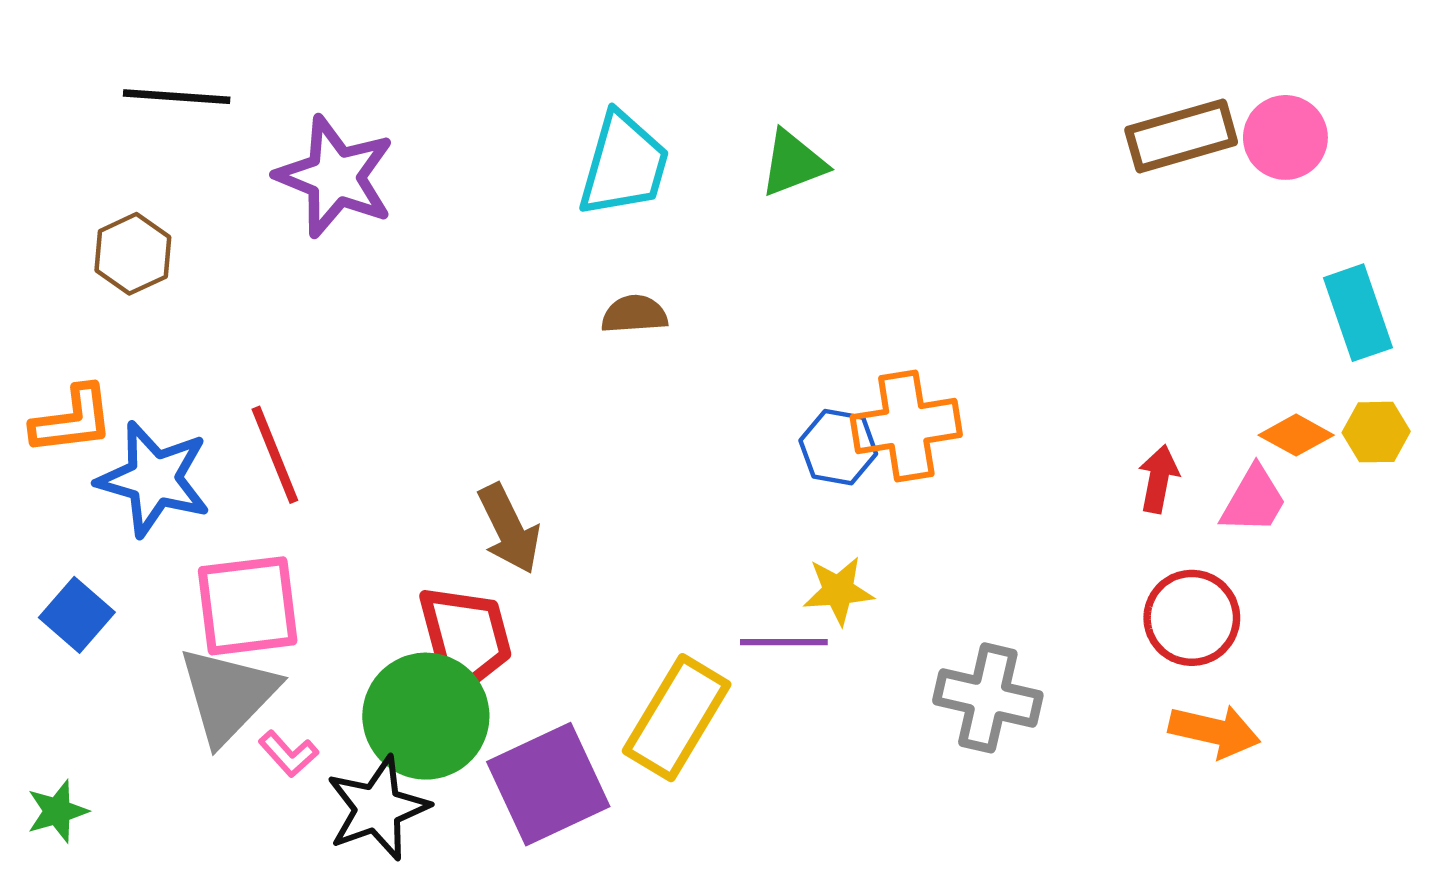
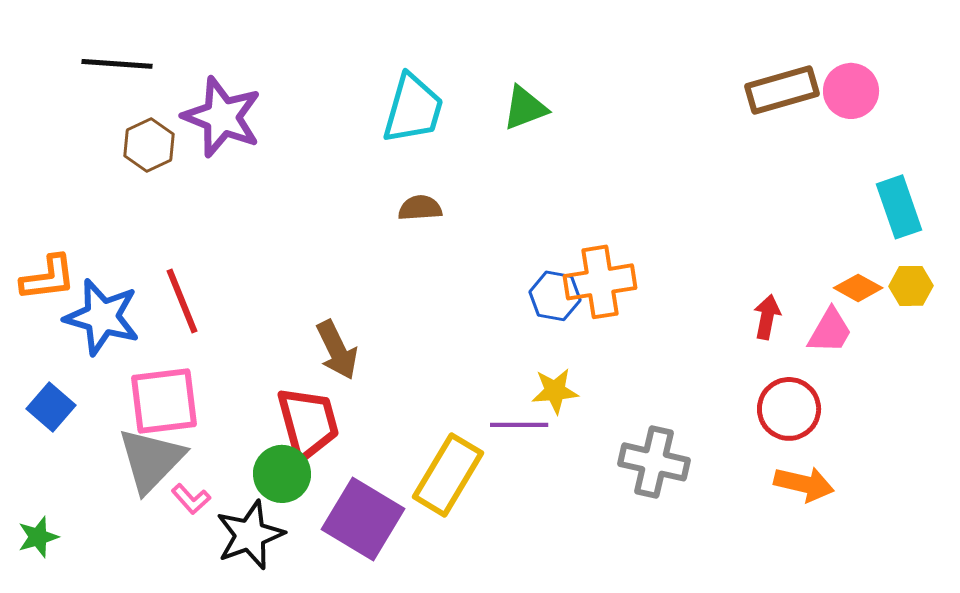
brown hexagon: (133, 254) -> (149, 145), moved
green circle: (426, 716) -> (282, 474), size x0.7
purple square: (548, 784) -> (363, 519), turned -34

